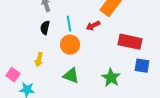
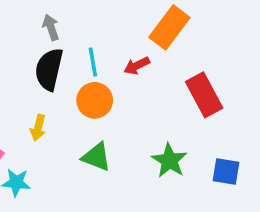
black semicircle: (45, 28) -> (49, 69), size x1.6
red rectangle: (130, 42) -> (204, 95), turned 50
blue square: (142, 66) -> (226, 171), moved

